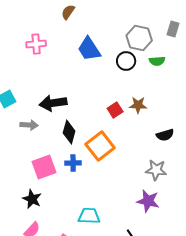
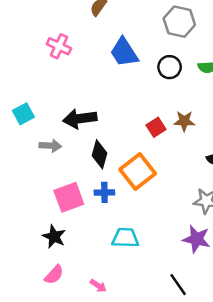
gray hexagon: (139, 38) -> (179, 22), moved
pink cross: (36, 44) -> (59, 46), turned 30
cyan trapezoid: (89, 216) -> (125, 238), moved

